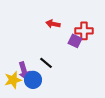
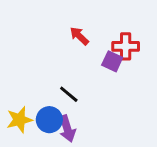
red arrow: (53, 24) -> (79, 36), turned 32
purple arrow: (24, 71) -> (67, 129), moved

